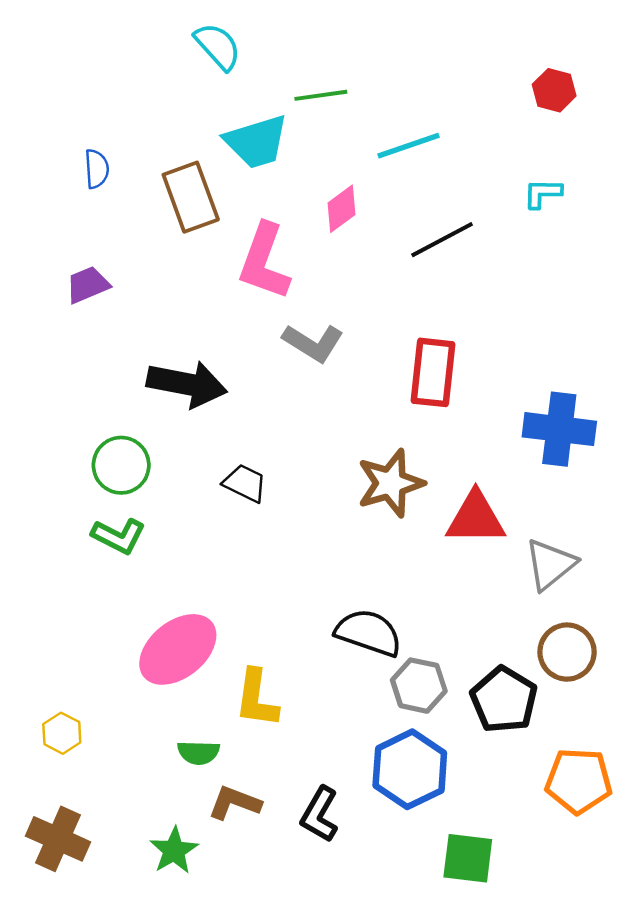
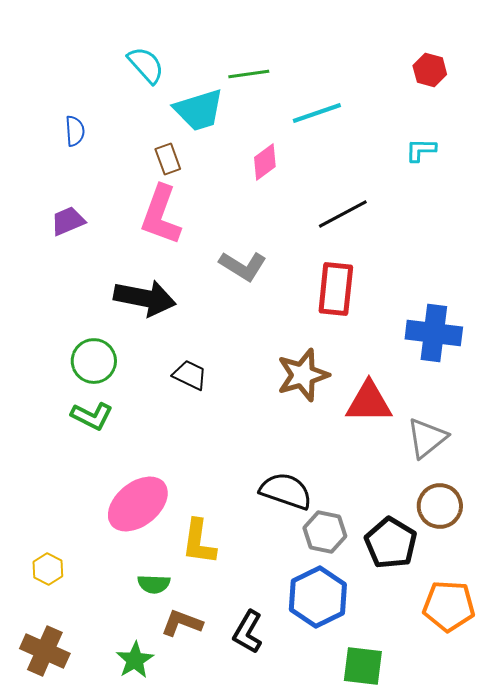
cyan semicircle: (218, 46) -> (146, 65), moved
brown rectangle: (191, 197) -> (168, 159), moved, size x0.6
black line: (442, 240) -> (343, 214), moved
pink L-shape: (264, 262) -> (161, 215), moved

